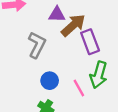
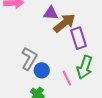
gray L-shape: (37, 45) -> (29, 59), moved

